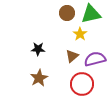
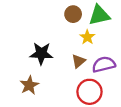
black star: (38, 49) -> (41, 54), size x1.5
brown star: (39, 78) -> (29, 85), moved

